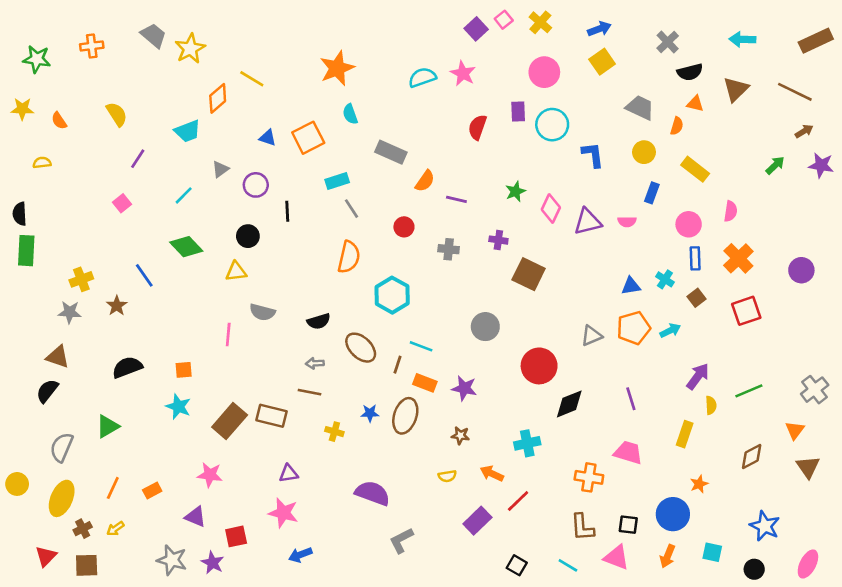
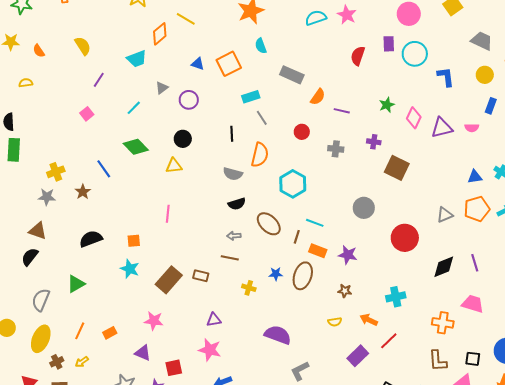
black line: (287, 211) -> (232, 134), moved
gray semicircle: (262, 312) -> (233, 174), moved
black diamond: (569, 404) -> (444, 267), moved
brown rectangle: (272, 416) -> (201, 276), size x0.7

